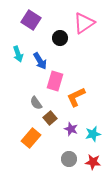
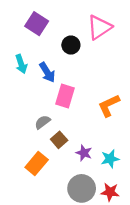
orange L-shape: (76, 97) -> (109, 105), moved
gray semicircle: (36, 103) -> (42, 122), turned 88
gray circle: (69, 159) -> (82, 188), size x1.5

